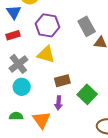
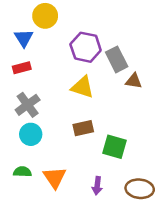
purple hexagon: (47, 25) -> (86, 47), moved
yellow triangle: (46, 55) -> (82, 87), moved
green square: (87, 94) -> (114, 147), turned -30
purple arrow: (59, 103) -> (97, 186), moved

